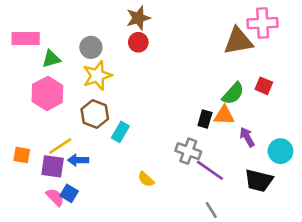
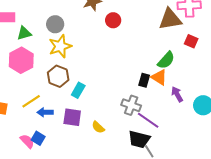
red circle: (138, 42) -> (113, 20), moved
red square: (264, 86) -> (191, 41), moved
orange triangle: (224, 115) -> (159, 77), turned 30
purple square: (53, 166) -> (72, 117), moved
black trapezoid: (259, 181) -> (139, 139), moved

